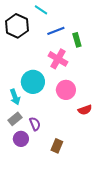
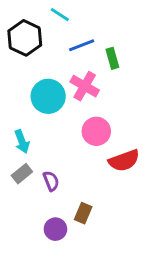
cyan circle: (33, 82) -> (48, 96), moved
red semicircle: (85, 110) -> (124, 161), size x1.5
purple circle: (21, 139) -> (55, 229), moved

